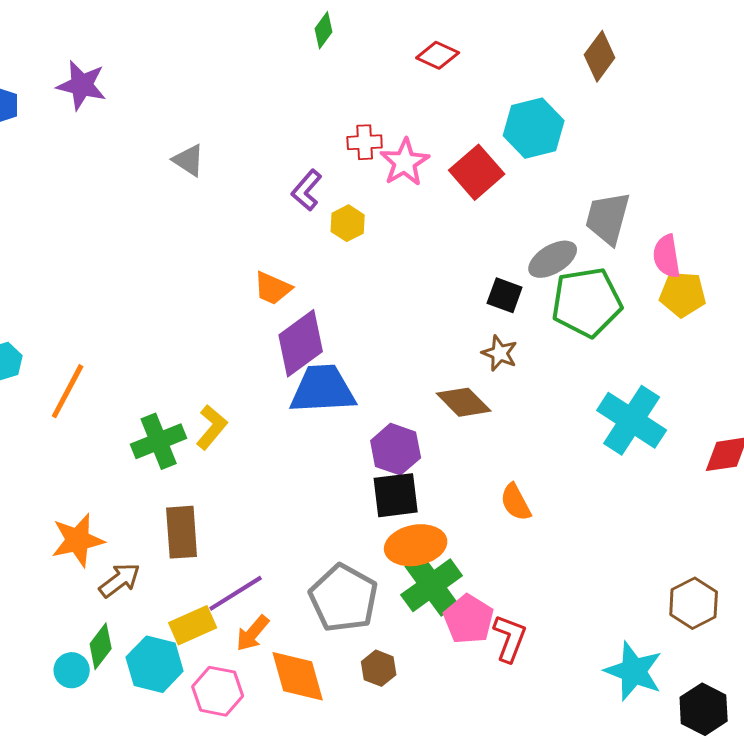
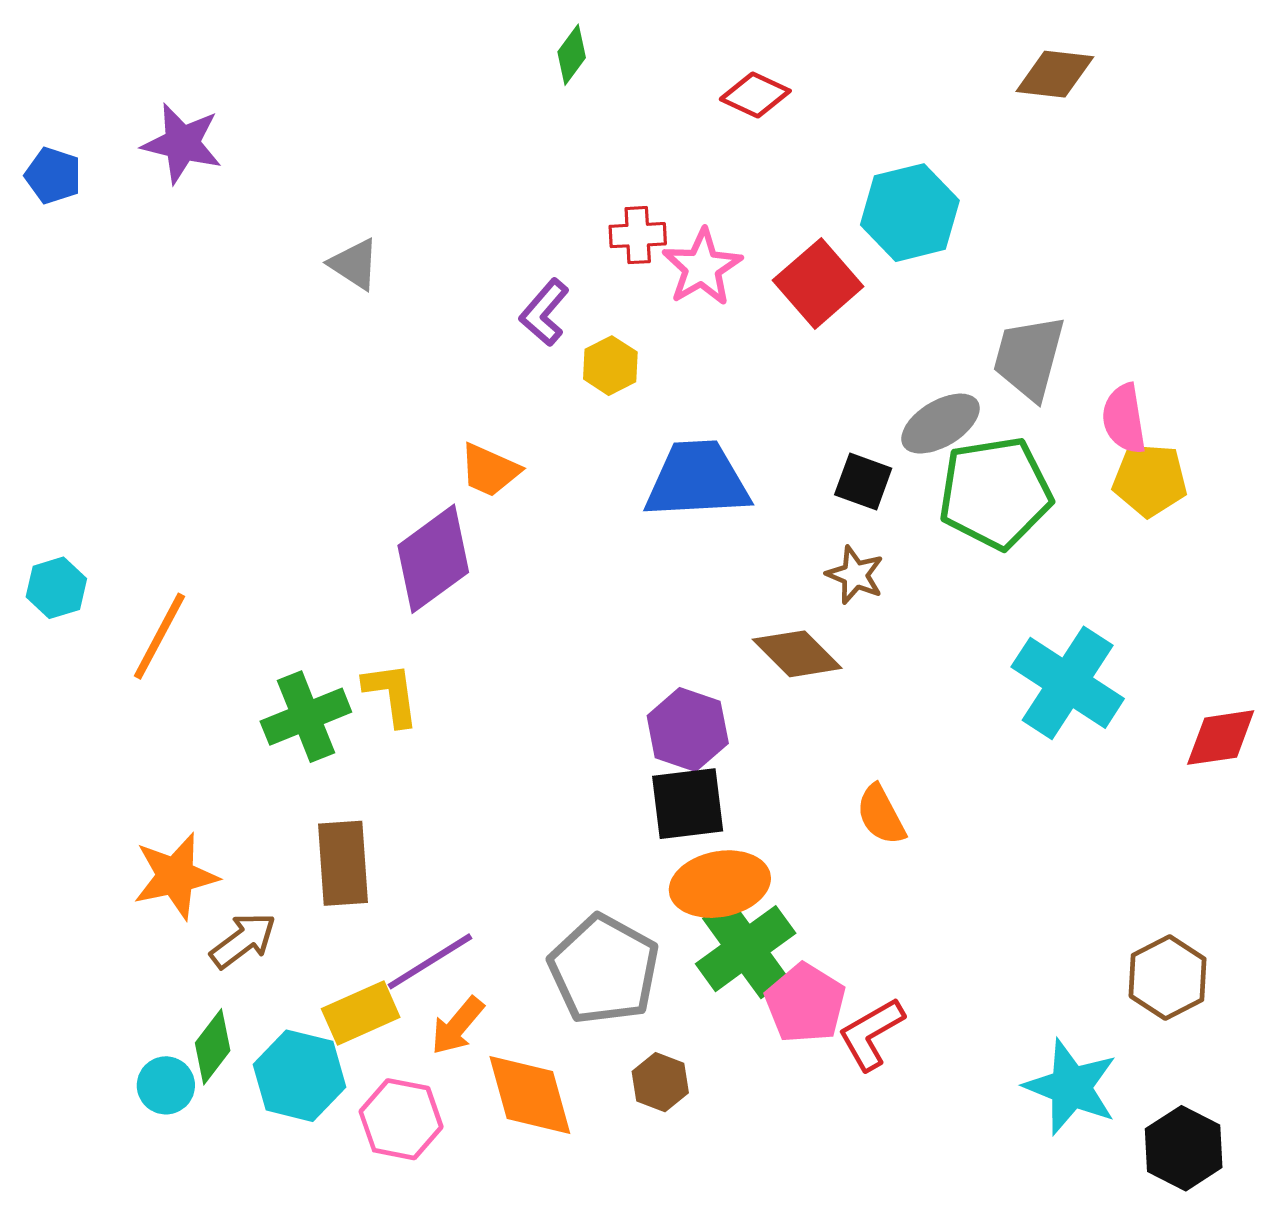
brown diamond: (600, 56) -> (1055, 74), moved, turned 60
purple diamond: (301, 343) -> (433, 559), moved
blue trapezoid: (323, 389) -> (697, 480), moved
yellow L-shape: (212, 427) -> (391, 694), turned -48
red L-shape: (510, 638) -> (871, 1034), turned -141

